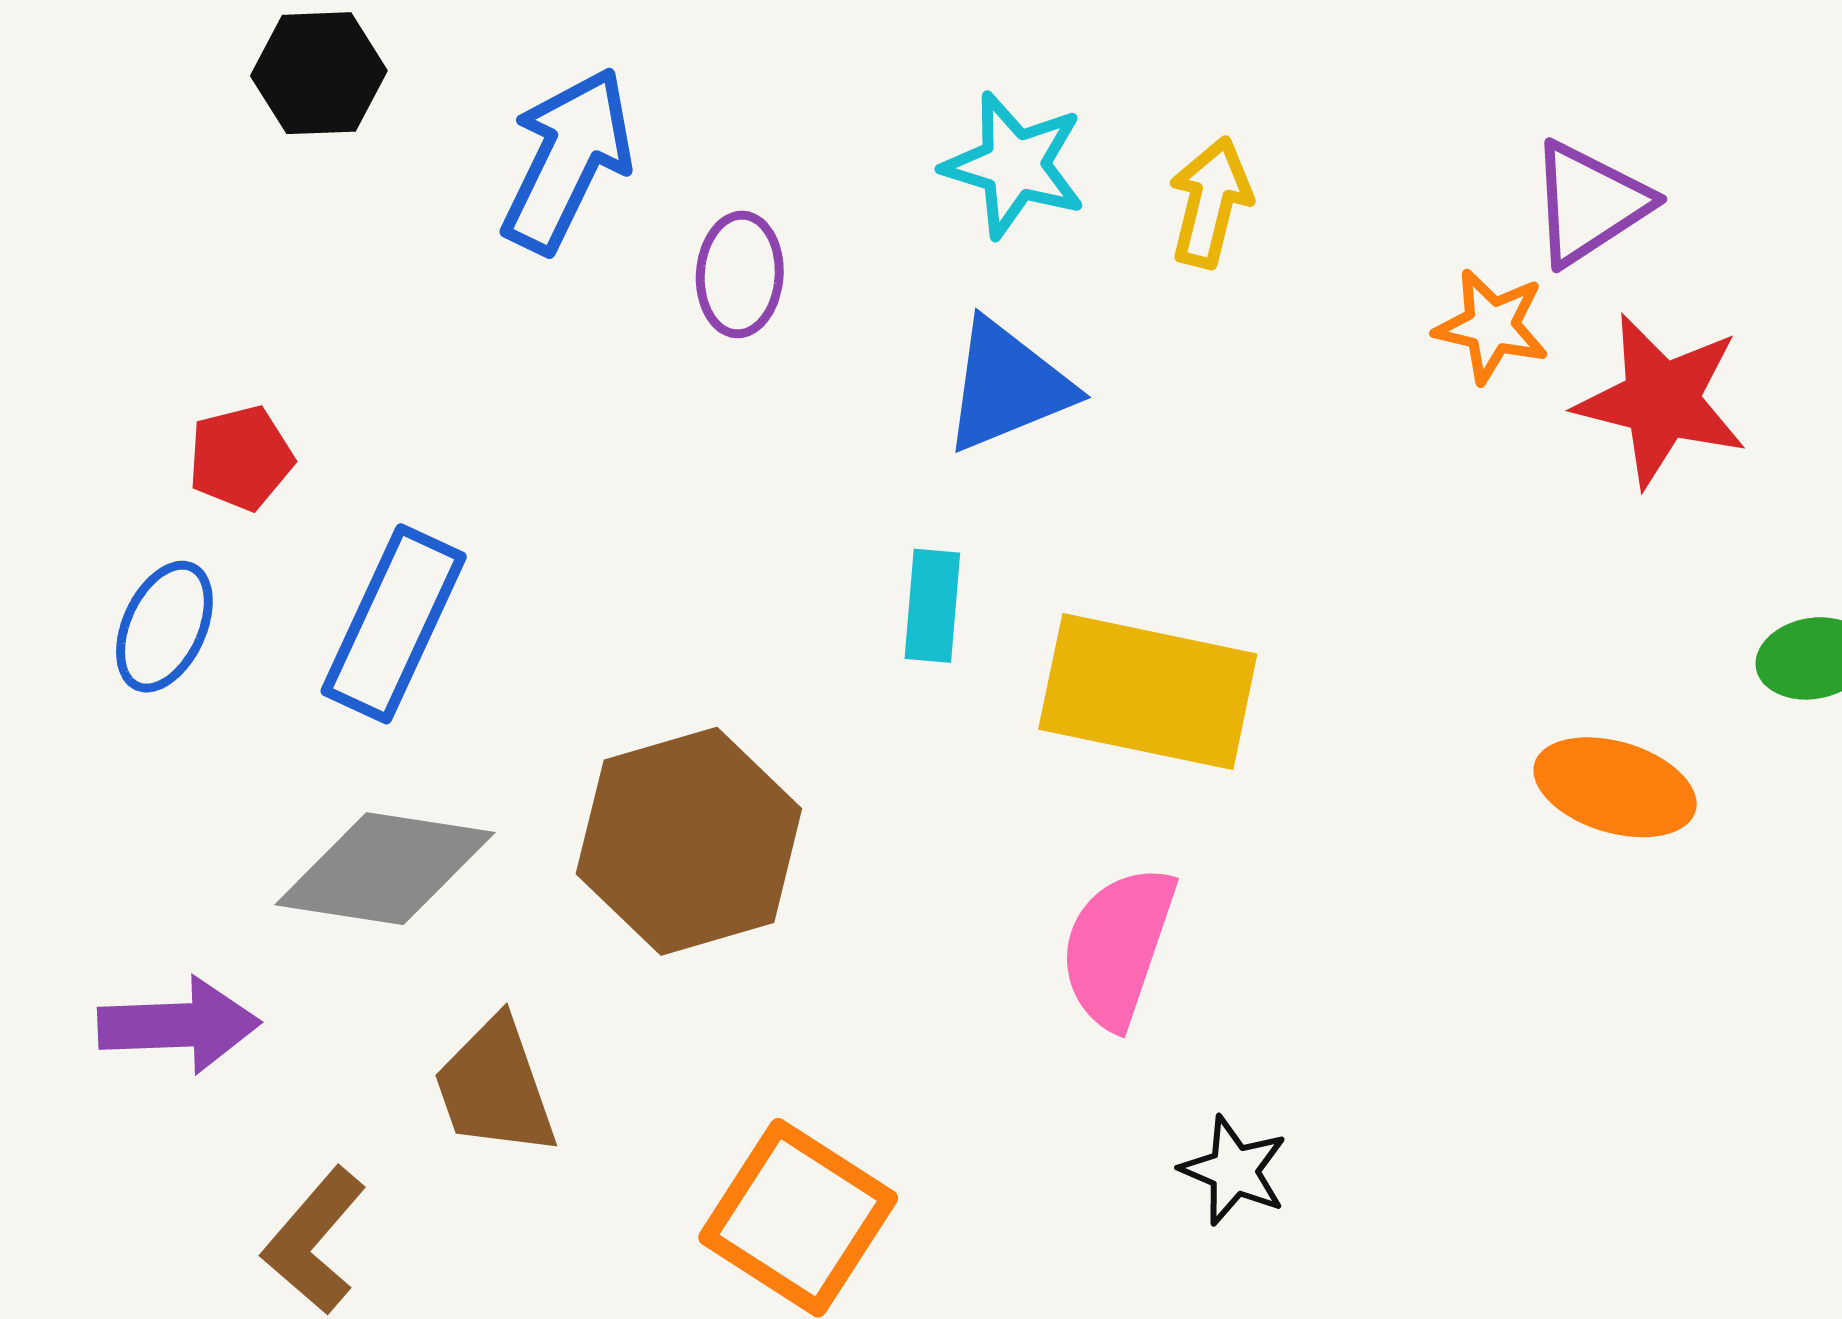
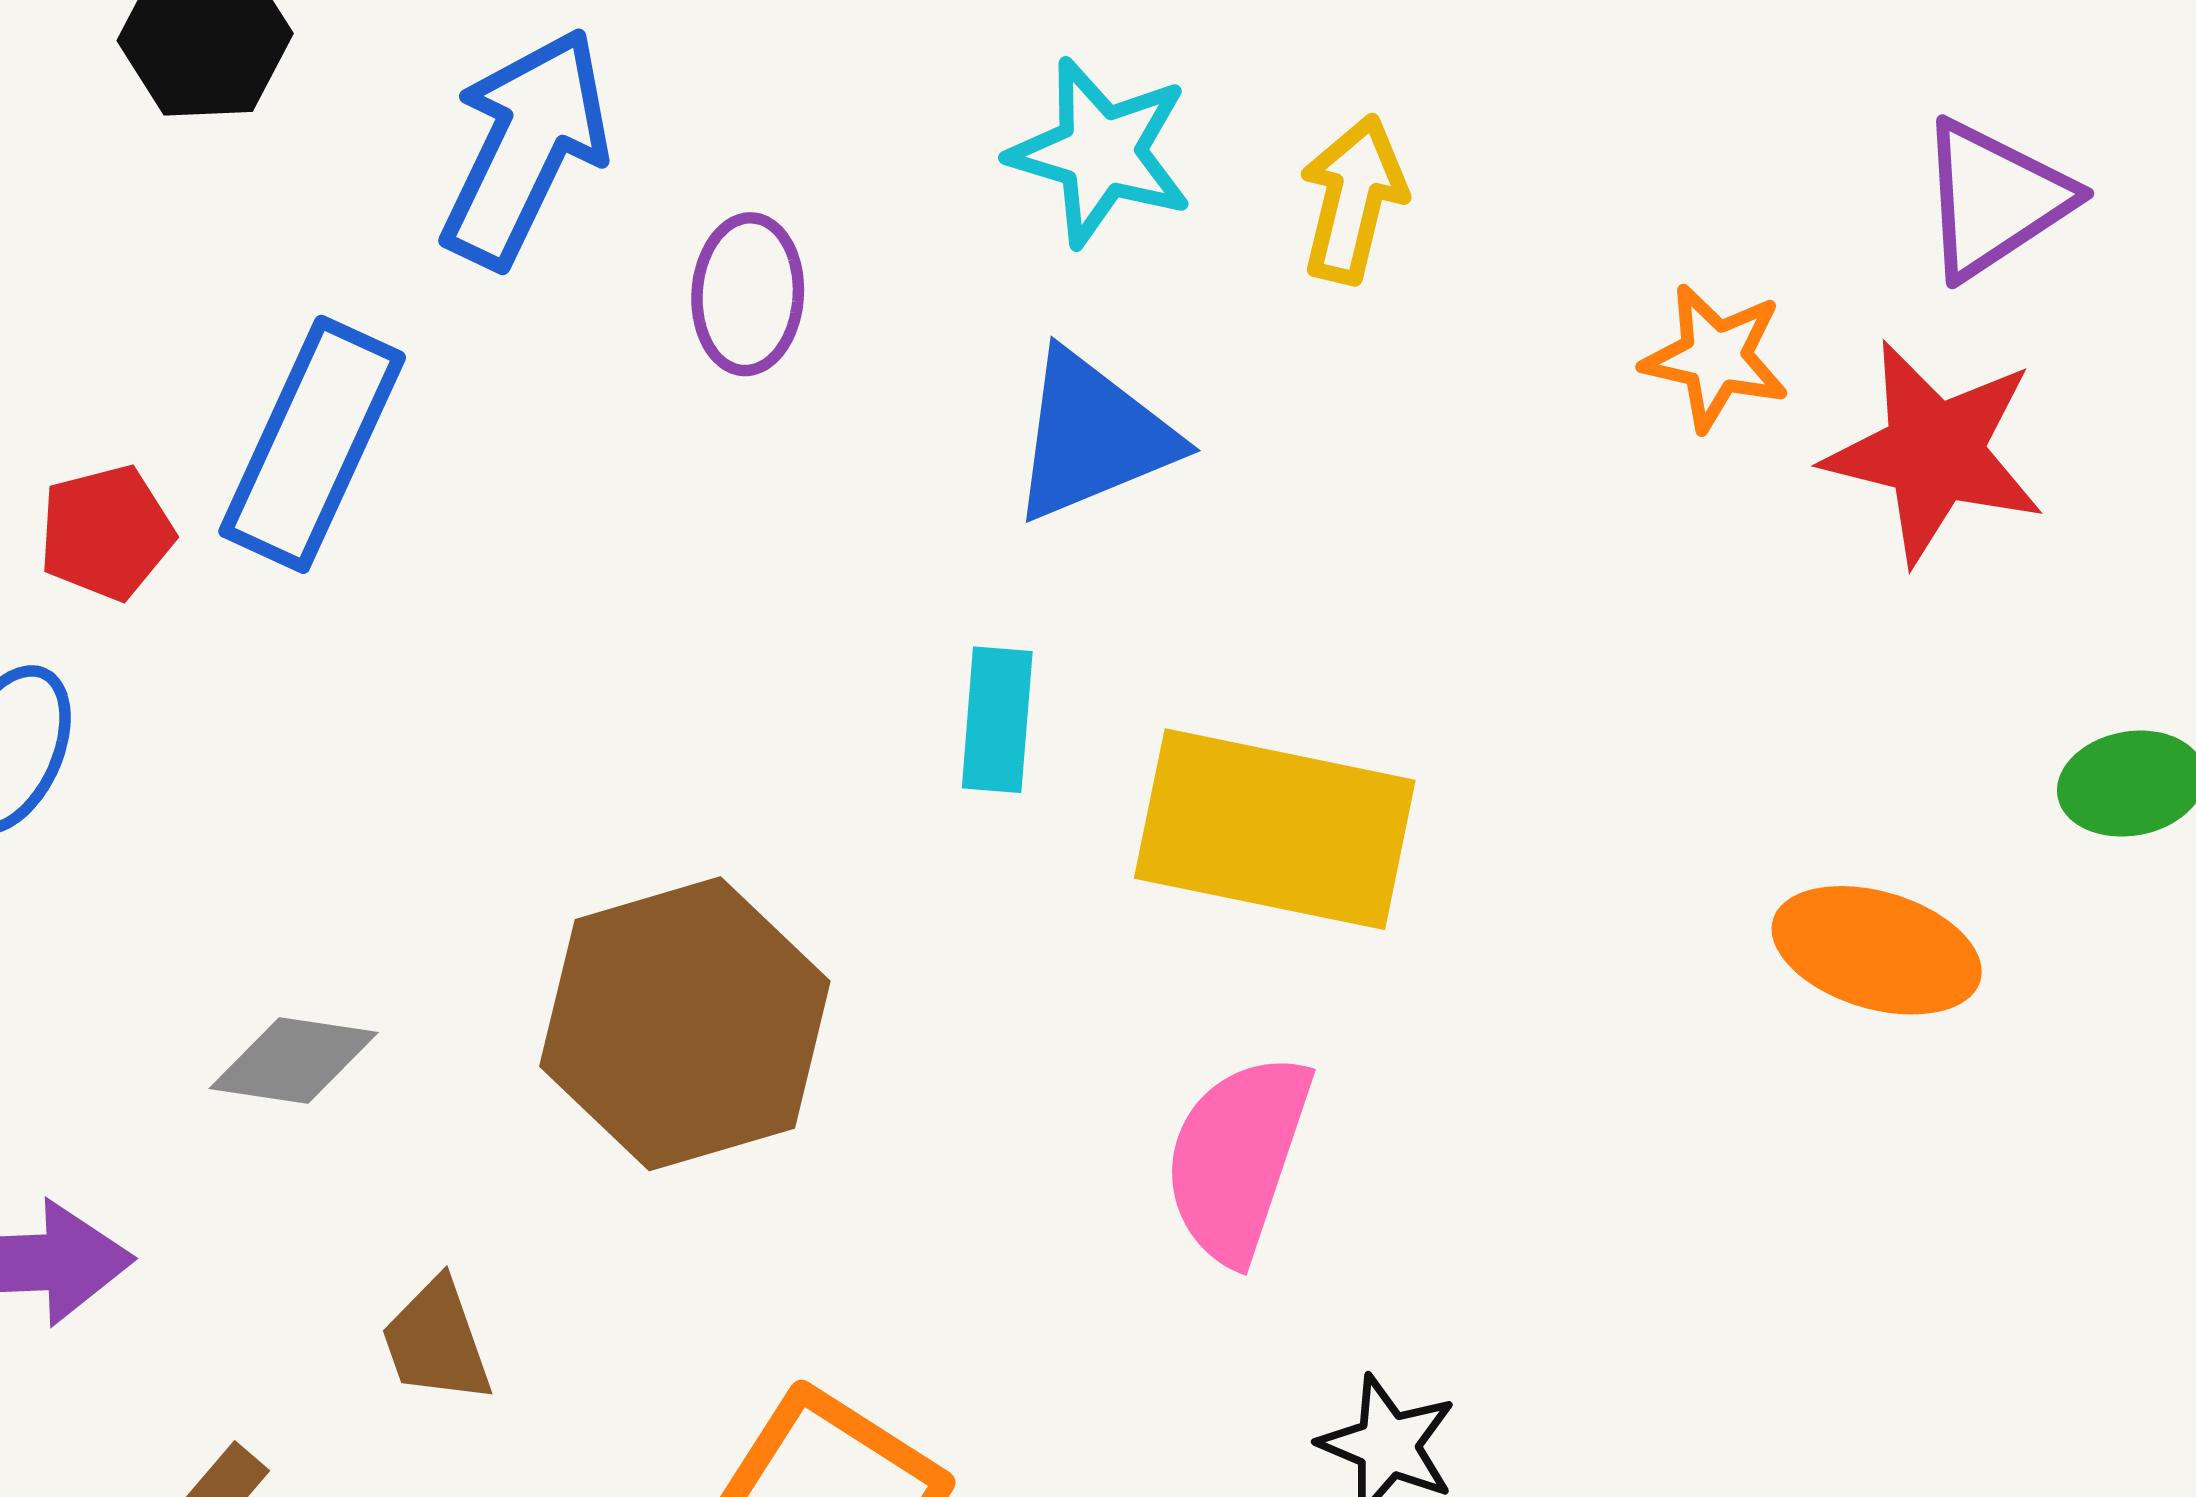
purple triangle: (1589, 203) -> (1994, 199), moved
blue rectangle: (394, 624) -> (312, 444), moved
gray diamond: (385, 869) -> (294, 1061), size x0.6
brown trapezoid: (495, 1087) -> (436, 1341), size x0.7

